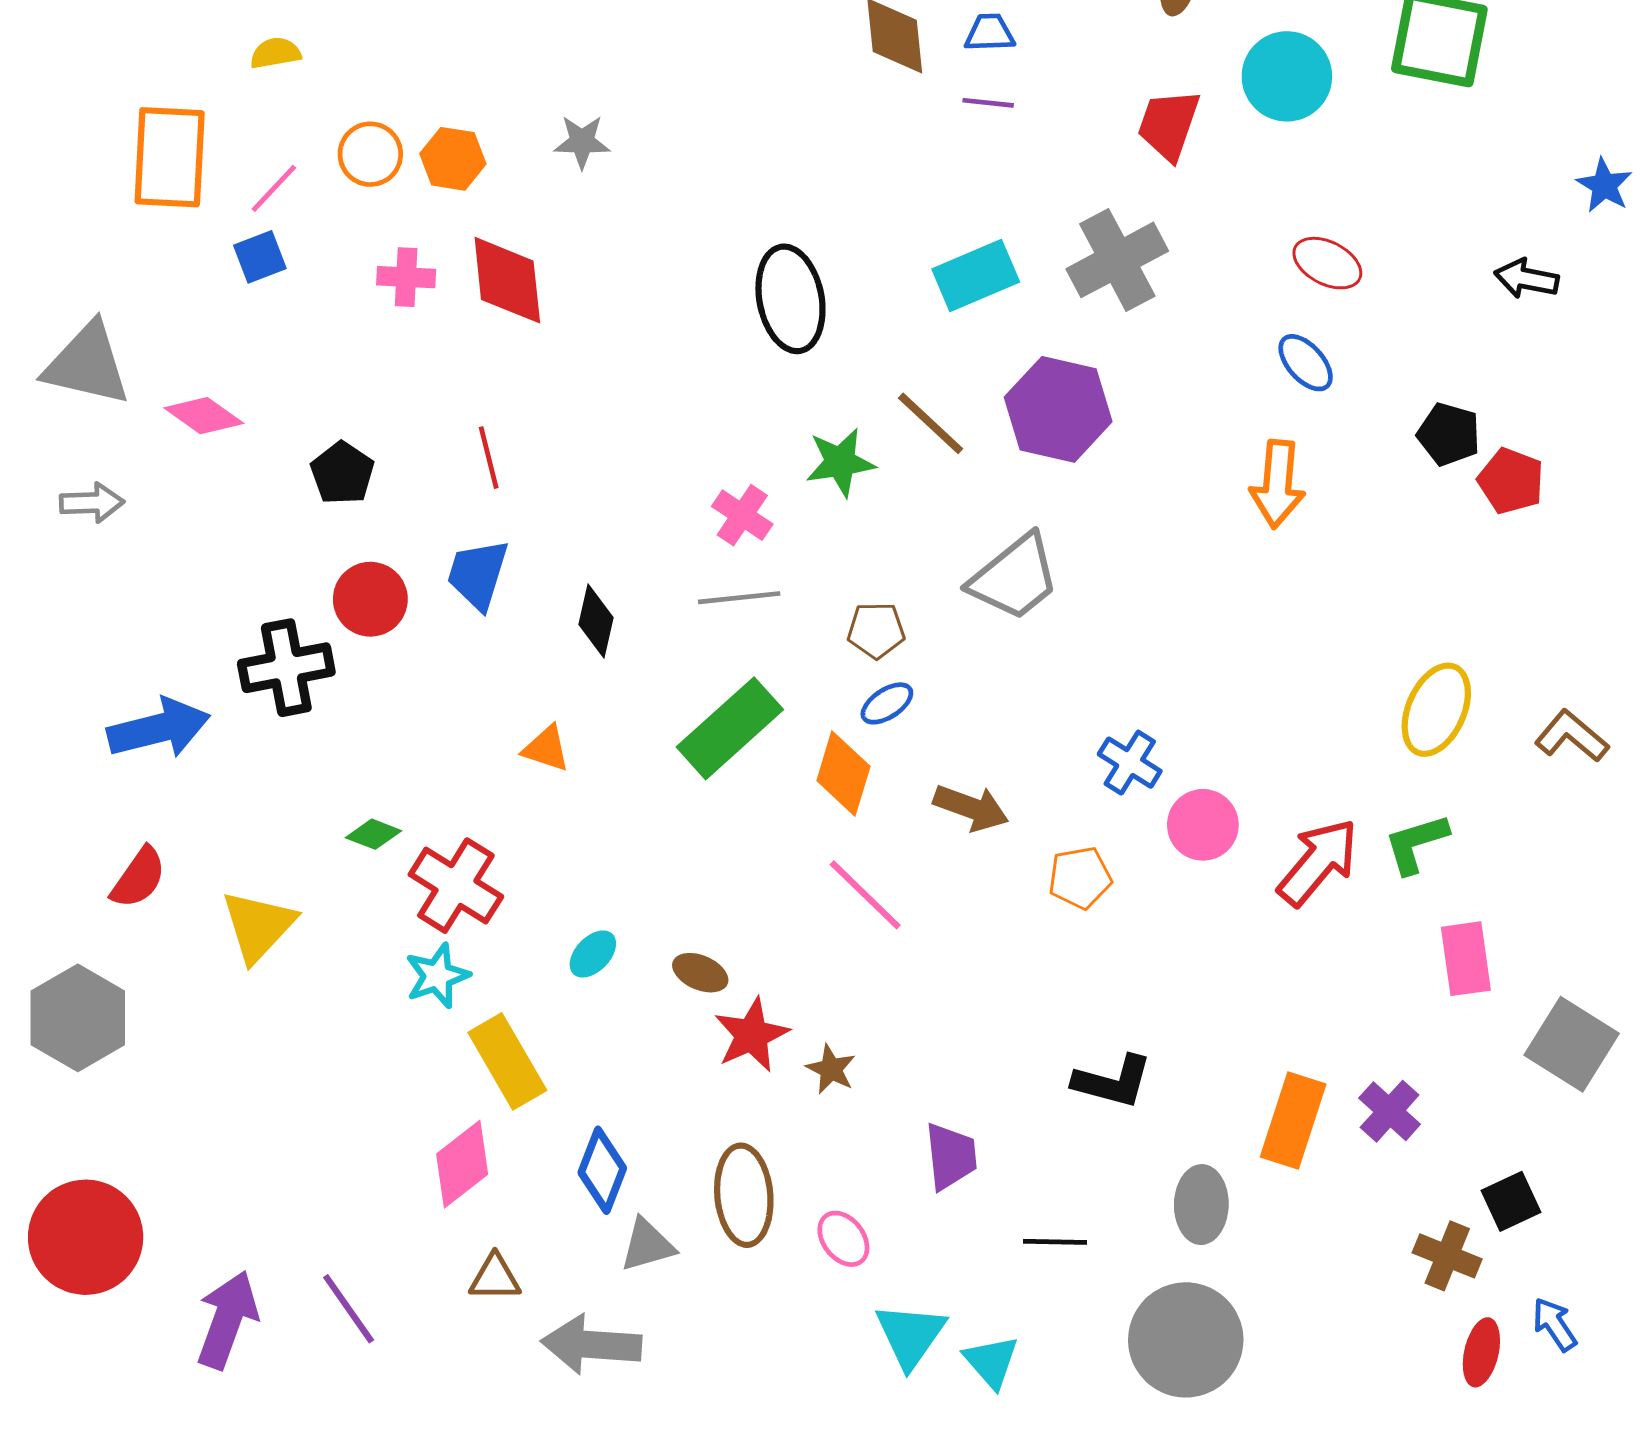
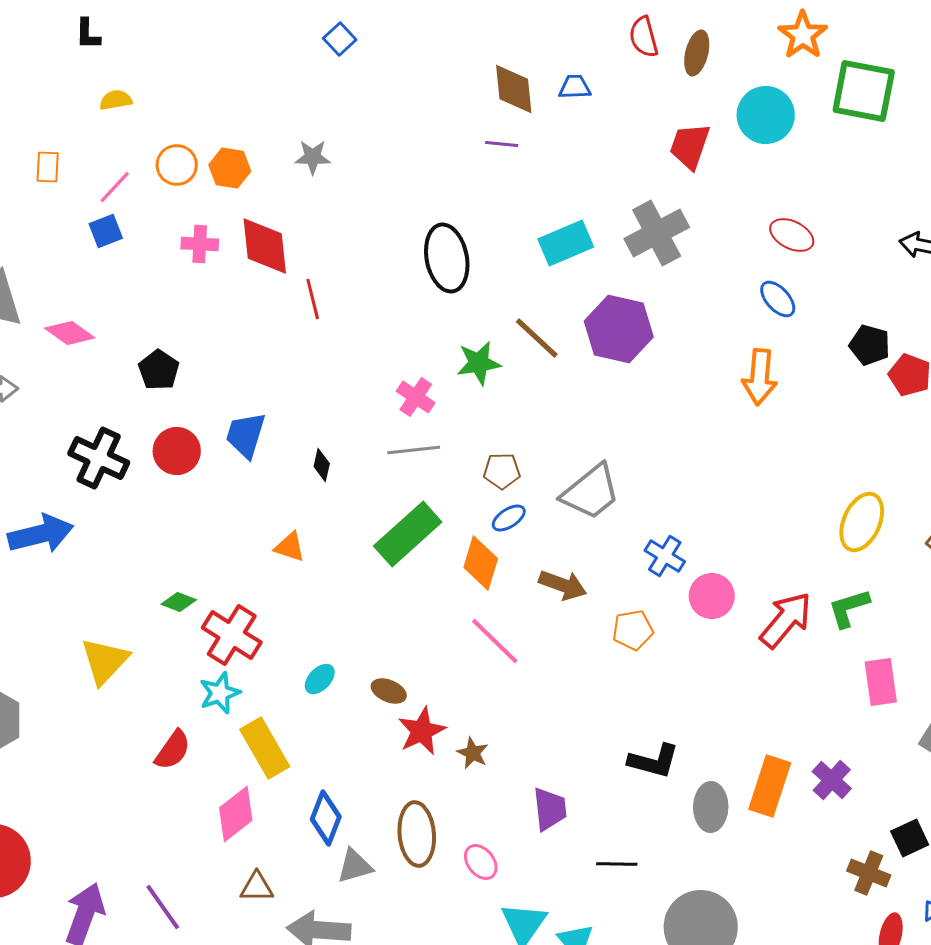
purple line: (988, 103) -> (502, 144), moved
orange rectangle: (170, 157) -> (48, 167), size x0.5
red line: (489, 458) -> (313, 299), moved
gray trapezoid: (1015, 577) -> (591, 492), moved
black diamond: (596, 621) -> (322, 465), size x0.7
black cross: (286, 668) -> (99, 458), moved, turned 36
red semicircle: (138, 878) -> (173, 750), moved
gray ellipse: (1201, 1205) -> (711, 807), moved

